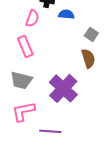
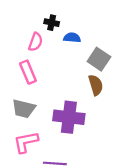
gray square: (91, 34) -> (99, 59), size x1.5
purple cross: (63, 88) -> (69, 117), turned -36

